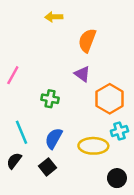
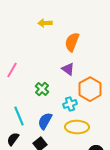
green cross: (50, 99) -> (42, 89), turned 32
cyan cross: (119, 131) -> (70, 104), moved

